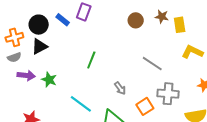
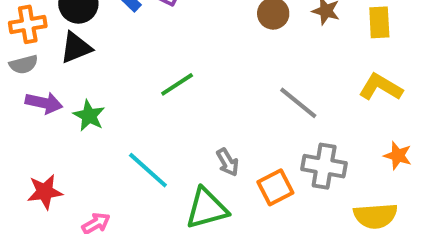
yellow rectangle: (180, 25) -> (379, 22), moved
green line: (91, 60) -> (177, 84), turned 30
gray arrow: (120, 88) -> (228, 162), moved

